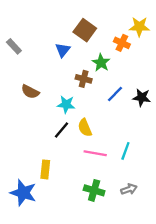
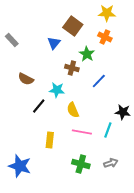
yellow star: (139, 27) -> (107, 13), moved
black star: (142, 97) -> (123, 112), moved
black line: (62, 130) -> (39, 106), moved
yellow rectangle: (45, 169) -> (50, 140), moved

